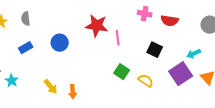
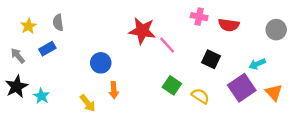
pink line: (118, 38) -> (167, 45), turned -35
blue circle: (60, 43) -> (101, 63), moved
blue rectangle: (26, 48) -> (47, 49), moved
orange arrow: (73, 92) -> (114, 90), moved

